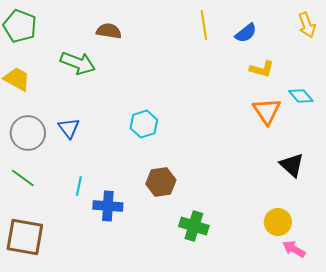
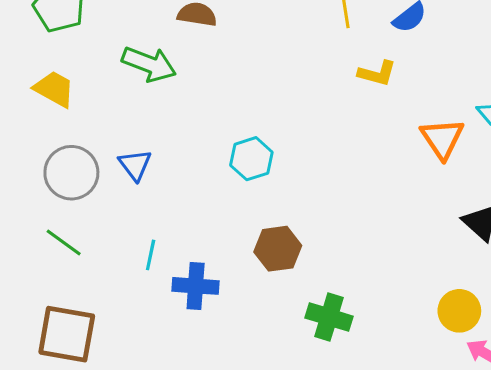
yellow L-shape: (262, 69) -> (377, 73), moved

